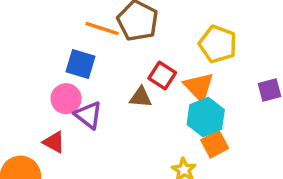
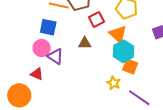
red square: (162, 76) -> (96, 20), moved, turned 35
orange square: (215, 144) -> (130, 66), turned -35

